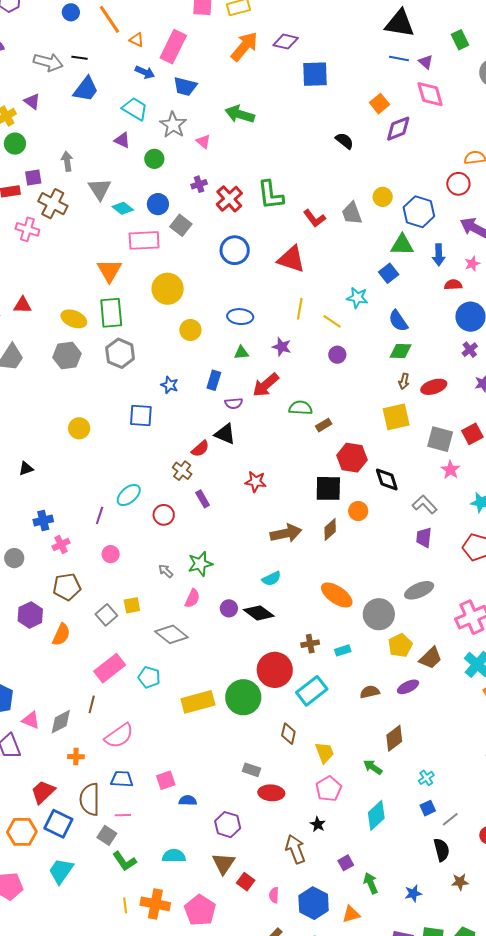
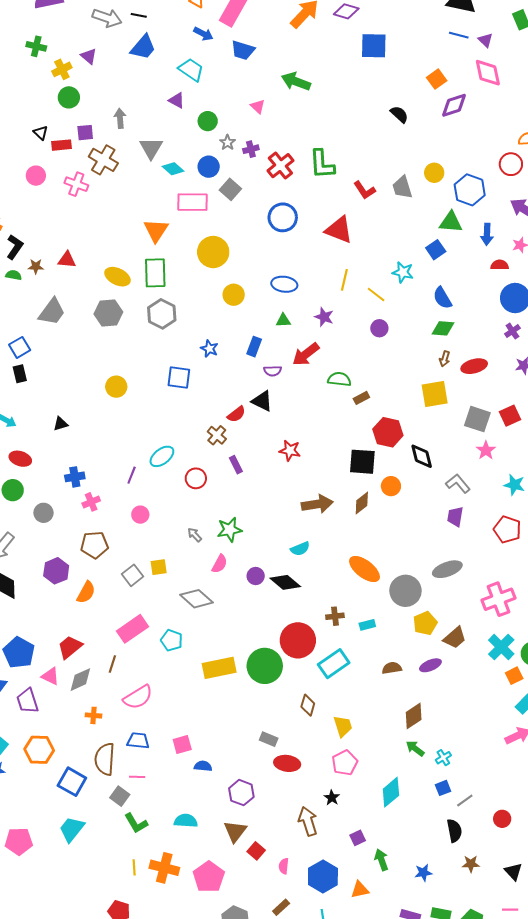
gray star: (173, 125) -> (227, 142), moved, size x0.6
green arrow: (373, 767) -> (415, 748), moved
red trapezoid: (43, 792) -> (70, 647), moved
orange hexagon: (22, 832) -> (39, 750), moved

